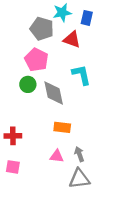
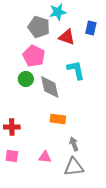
blue rectangle: (87, 18) -> (91, 28), moved
pink triangle: (57, 156) -> (45, 157), moved

